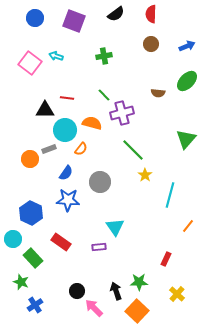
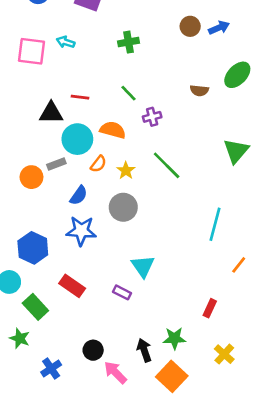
blue arrow: (187, 46) -> (219, 28), moved
pink square: (30, 63) -> (31, 51), turned -30
purple cross: (122, 113) -> (152, 117), size x0.6
yellow star: (145, 175) -> (126, 171), moved
purple rectangle: (99, 247) -> (122, 292), turned 32
blue cross: (35, 305) -> (51, 369), moved

